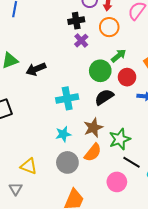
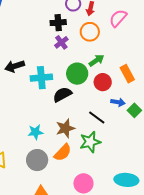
black semicircle: (104, 97) -> (62, 94), moved
cyan cross: (67, 98) -> (41, 78), moved
black line: (131, 162) -> (97, 118), moved

